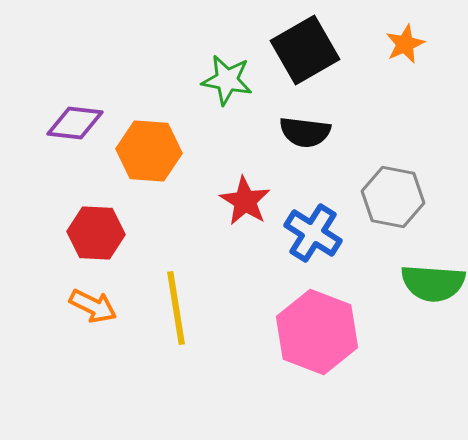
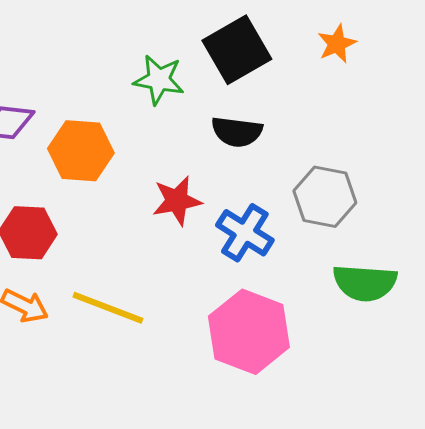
red star: (245, 201) -> (177, 201), turned 30
yellow line: (176, 308) -> (108, 308), turned -60

